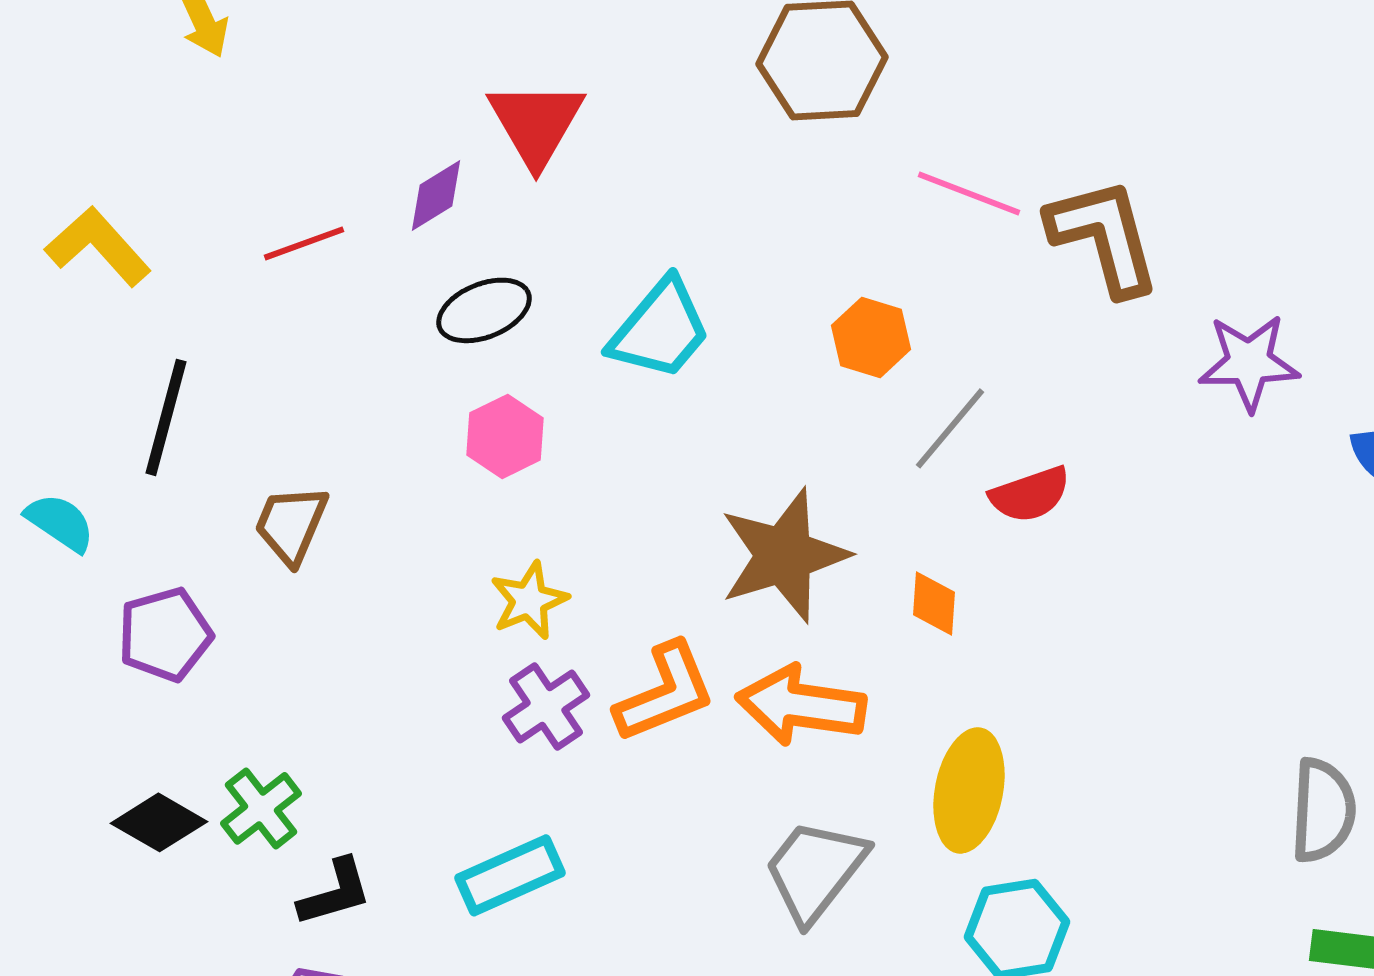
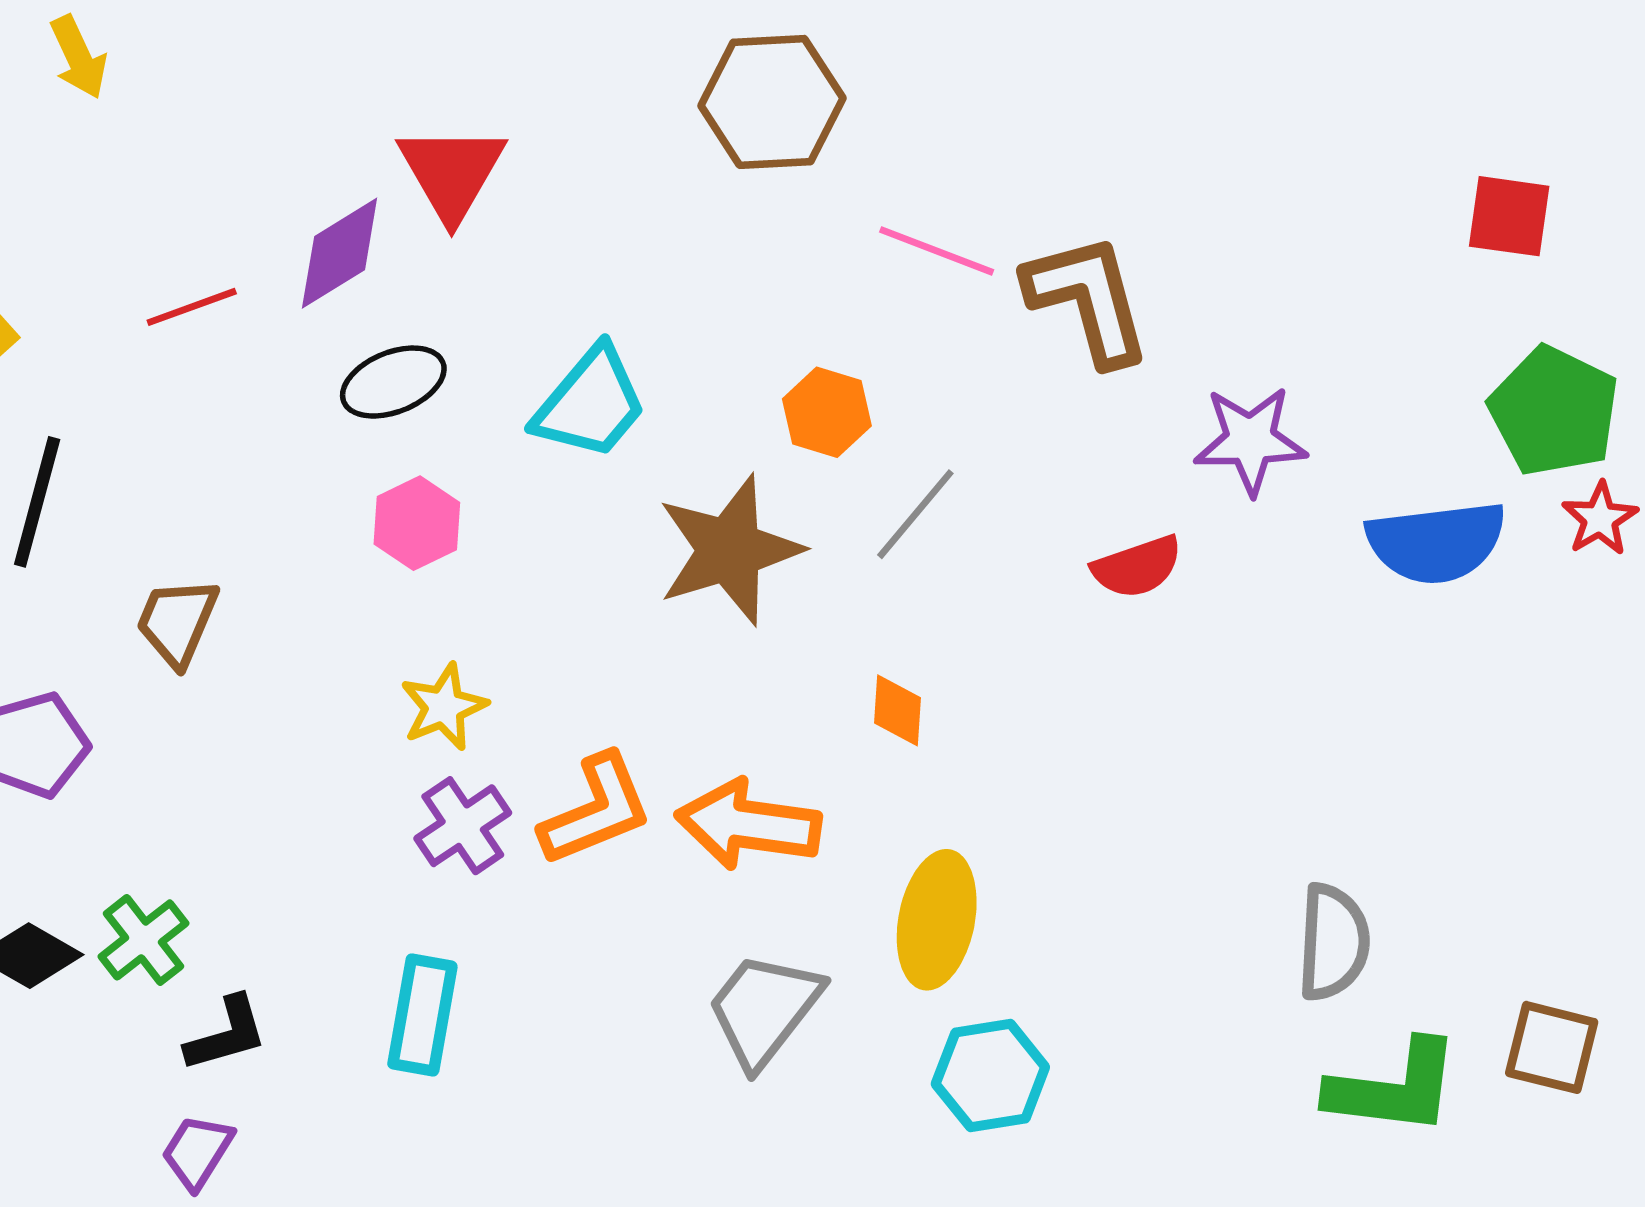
purple diamond: (436, 195) -> (340, 253), size x1.4
red semicircle: (1030, 494) -> (1137, 567), moved
brown star: (784, 555) -> (729, 550), moved
cyan rectangle: (510, 875) -> (422, 1015), turned -56

